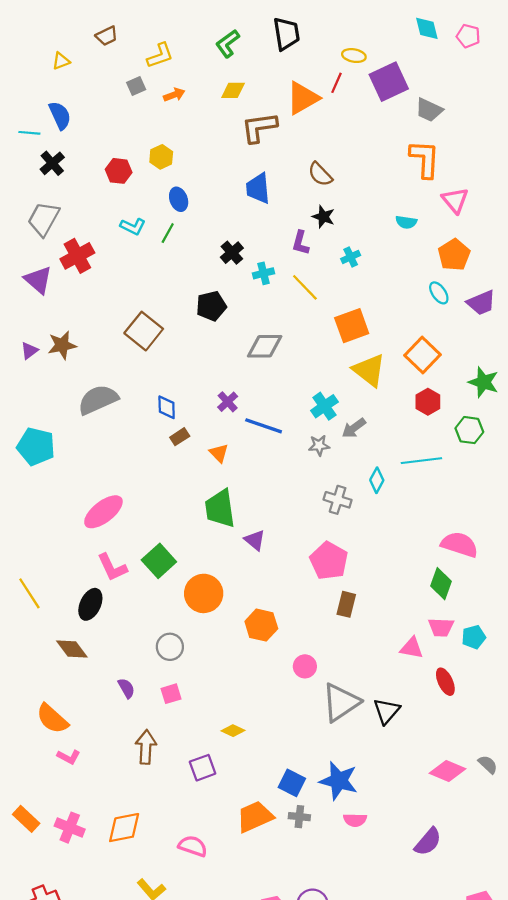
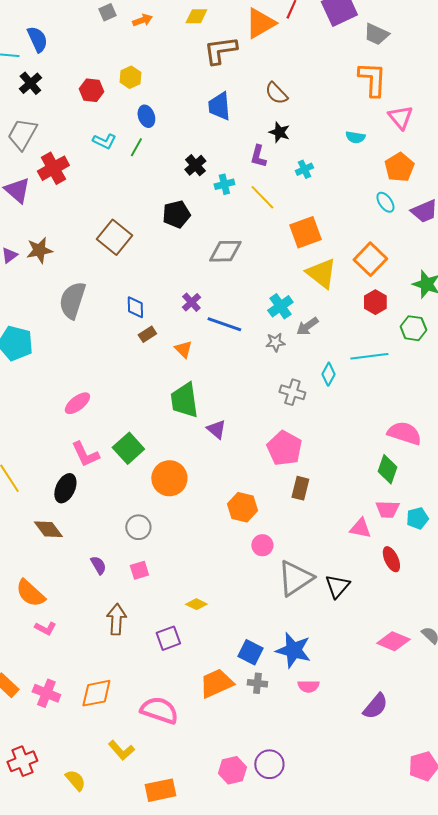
gray semicircle: (98, 400) -> (72, 300), turned -48
pink ellipse: (103, 512) -> (77, 403), size x0.7
orange hexagon: (261, 625) -> (242, 507), moved
pink semicircle: (193, 846) -> (159, 710), size x1.4

